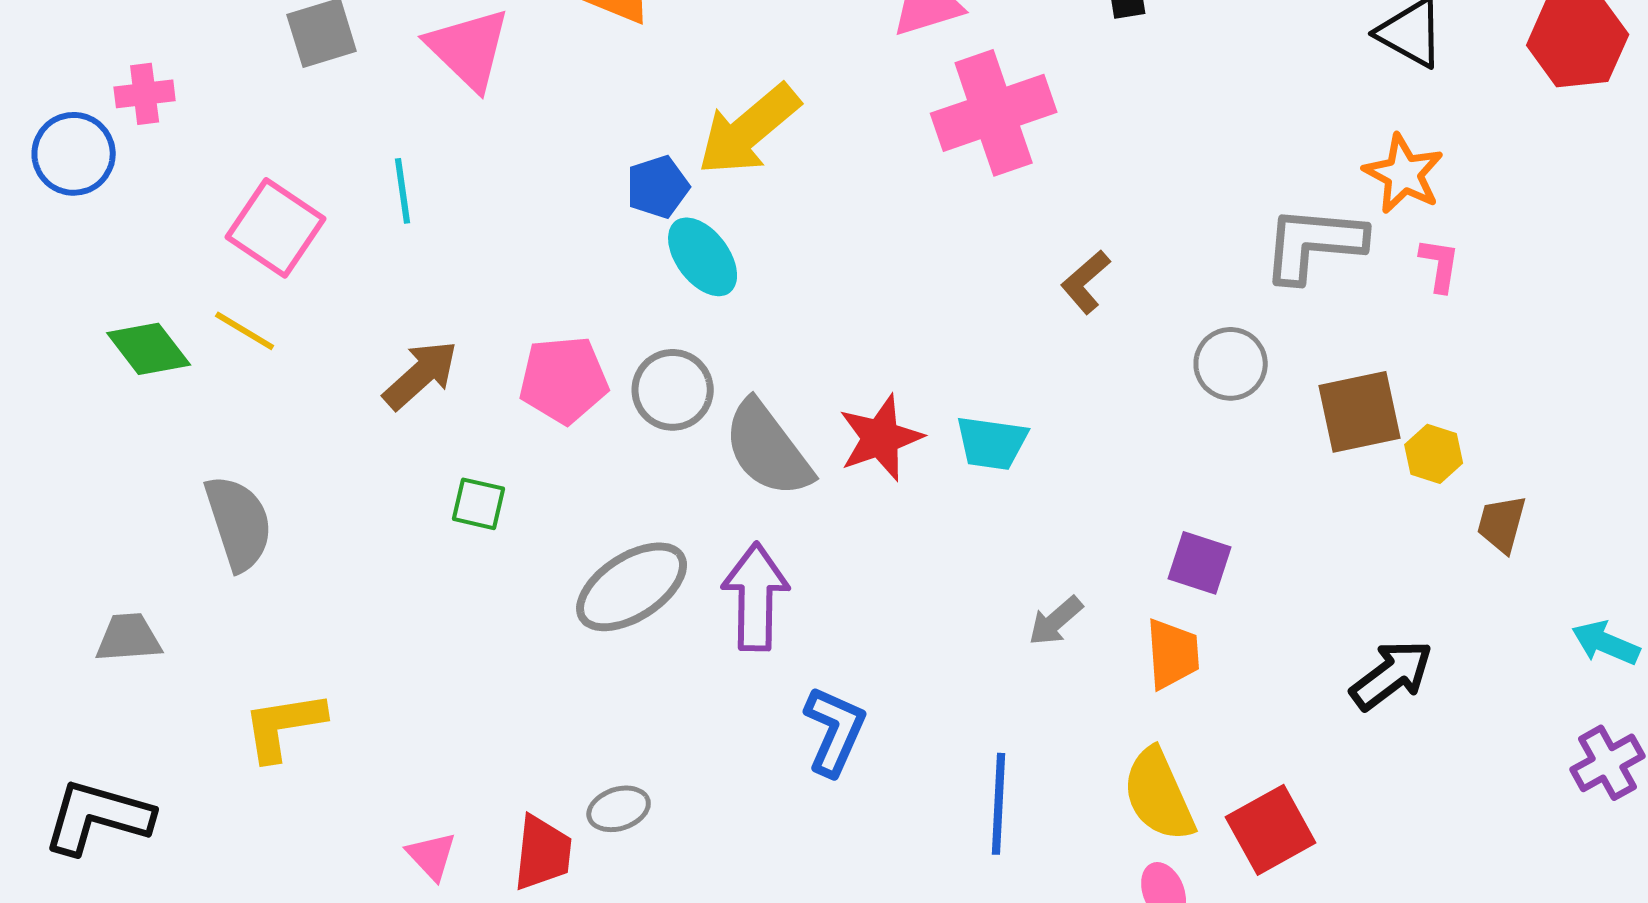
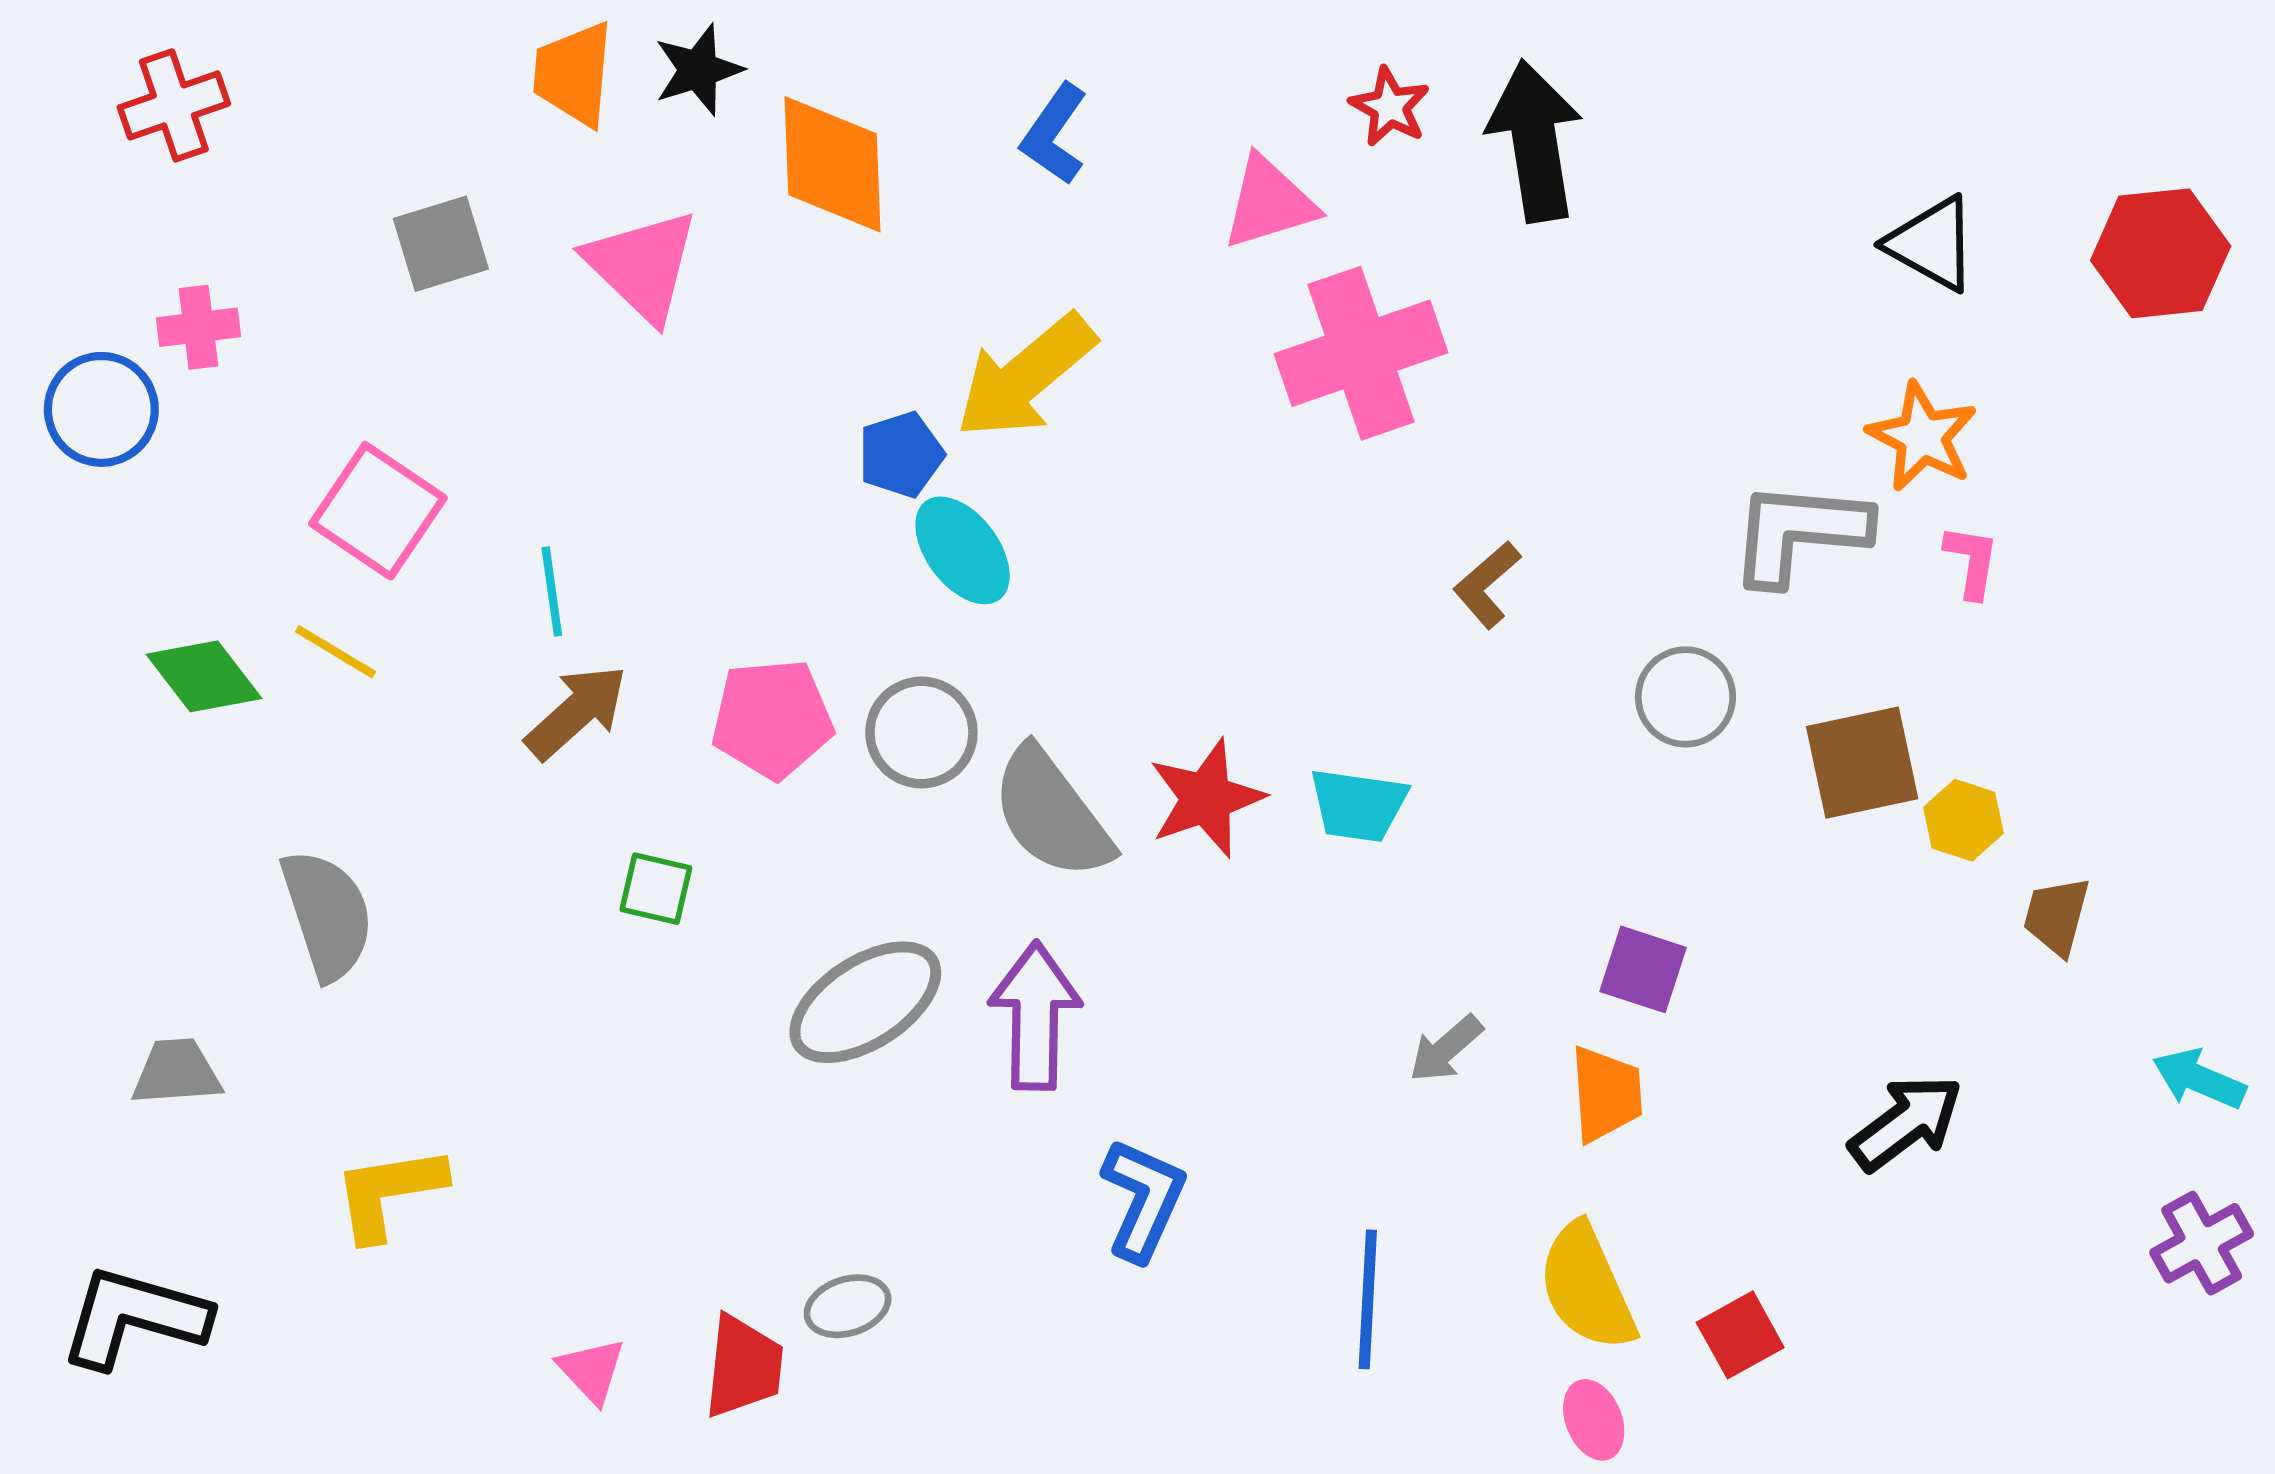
cyan line: (403, 191) -> (552, 591), moved
red square: (1271, 830) -> (1740, 1335), size x0.7

